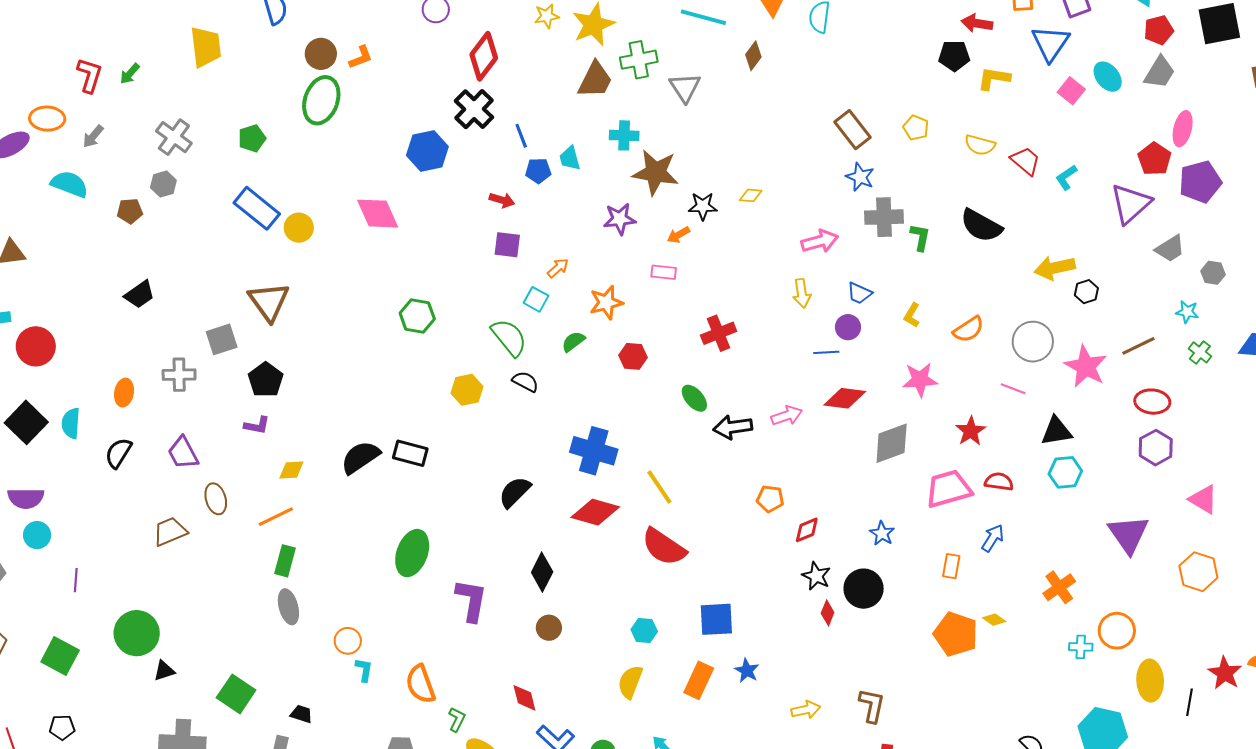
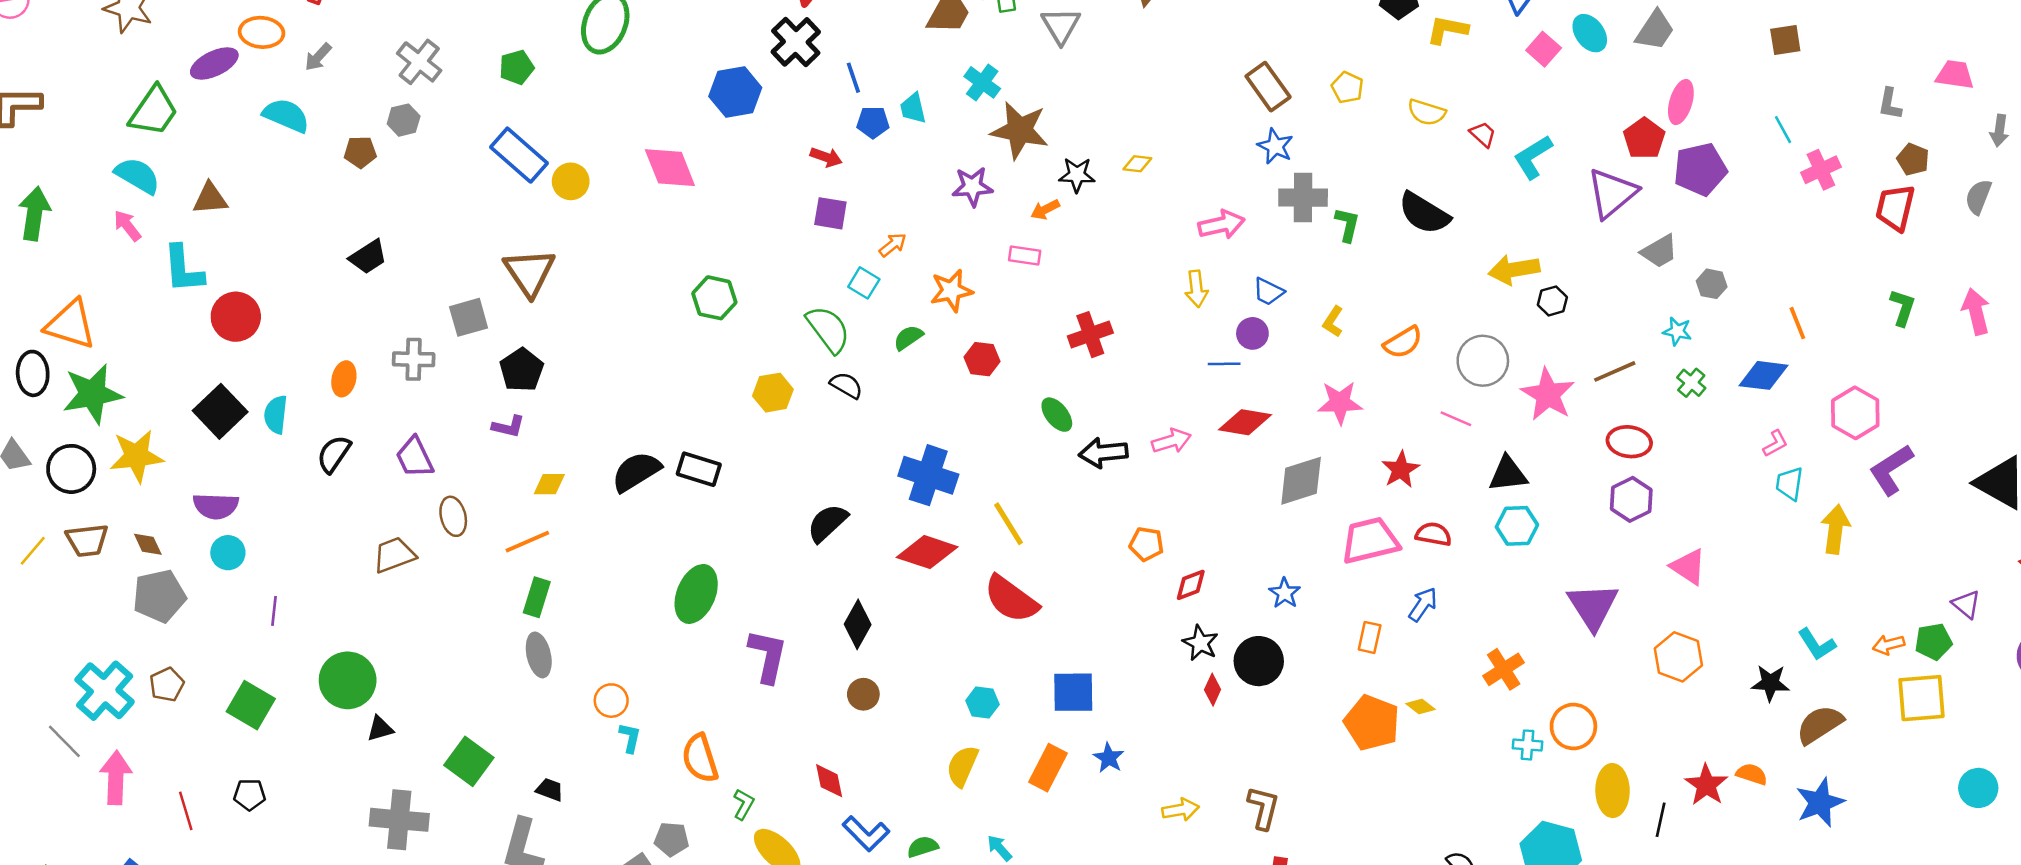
cyan cross: (624, 135) -> (982, 82), turned 32
red trapezoid: (1026, 161) -> (1483, 134), size x0.7
cyan L-shape: (1066, 177) -> (1533, 157), size x1.4

